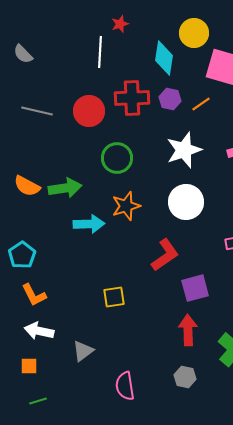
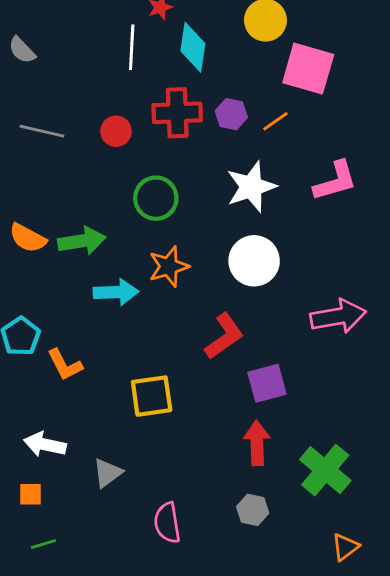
cyan diamond: (164, 58) -> (193, 47), moved
red circle: (89, 111) -> (116, 131), size x0.7
orange L-shape: (34, 295) -> (65, 365), moved
yellow square: (114, 297) -> (152, 396), size x1.4

